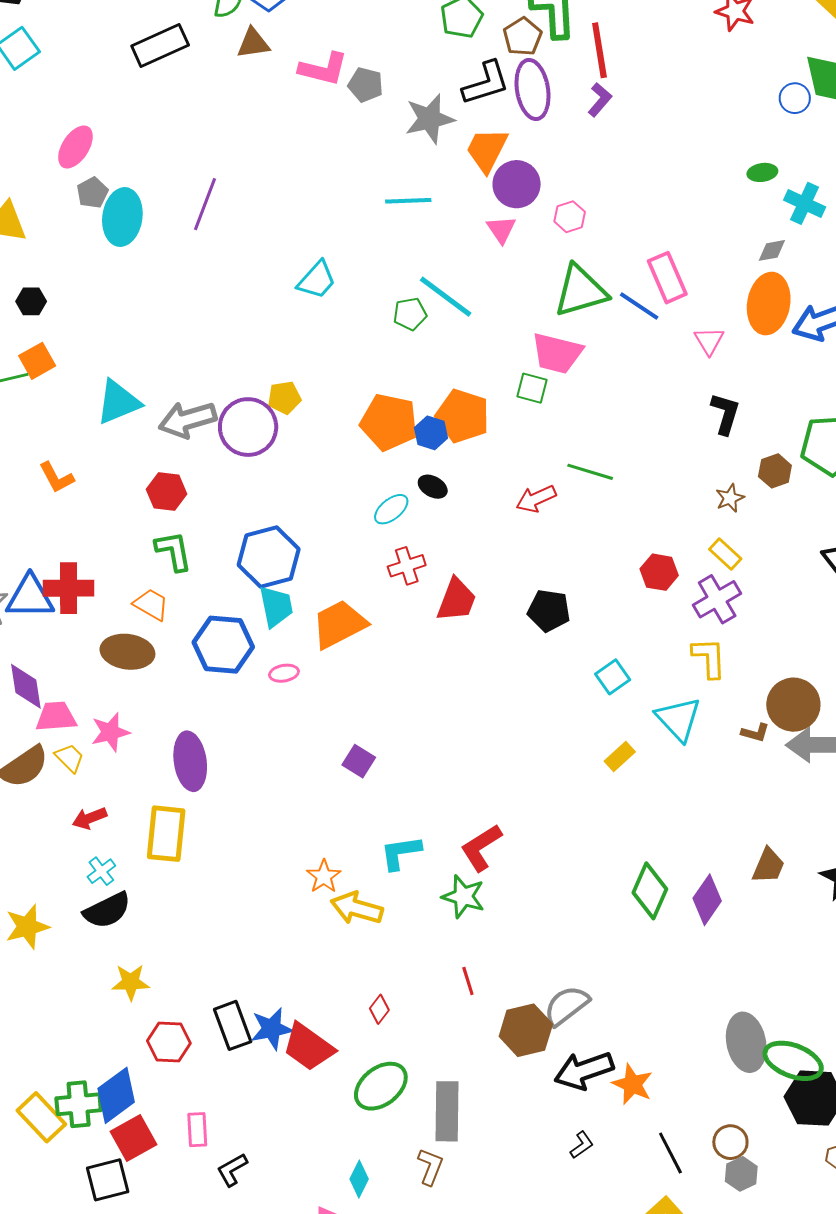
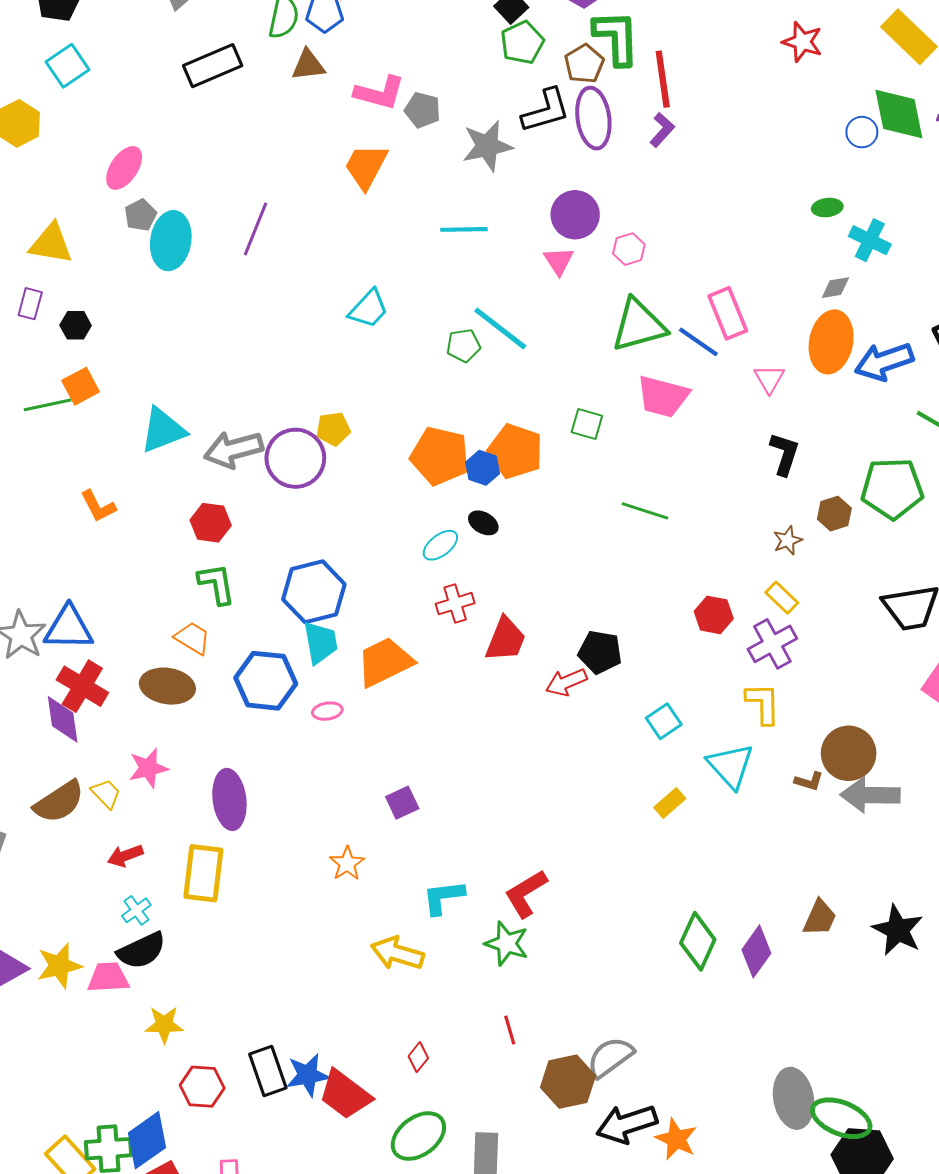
orange trapezoid: (487, 150) -> (366, 166), moved
pink trapezoid: (557, 353) -> (663, 396), moved
red arrow: (536, 499) -> (566, 682), moved
red cross: (69, 588) -> (82, 686), moved, turned 30
pink trapezoid: (56, 717) -> (108, 978), moved
purple square: (359, 761) -> (402, 803), turned 32
orange star: (324, 876) -> (347, 863), moved

